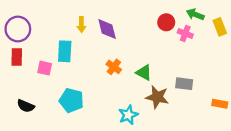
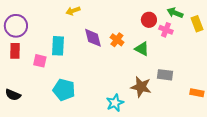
yellow arrow: (81, 25) -> (73, 11), moved, turned 72
purple diamond: (107, 29) -> (93, 38), moved
orange cross: (114, 67) -> (117, 40), moved
green triangle: (144, 73) -> (142, 49), moved
black semicircle: (26, 106) -> (13, 95), moved

